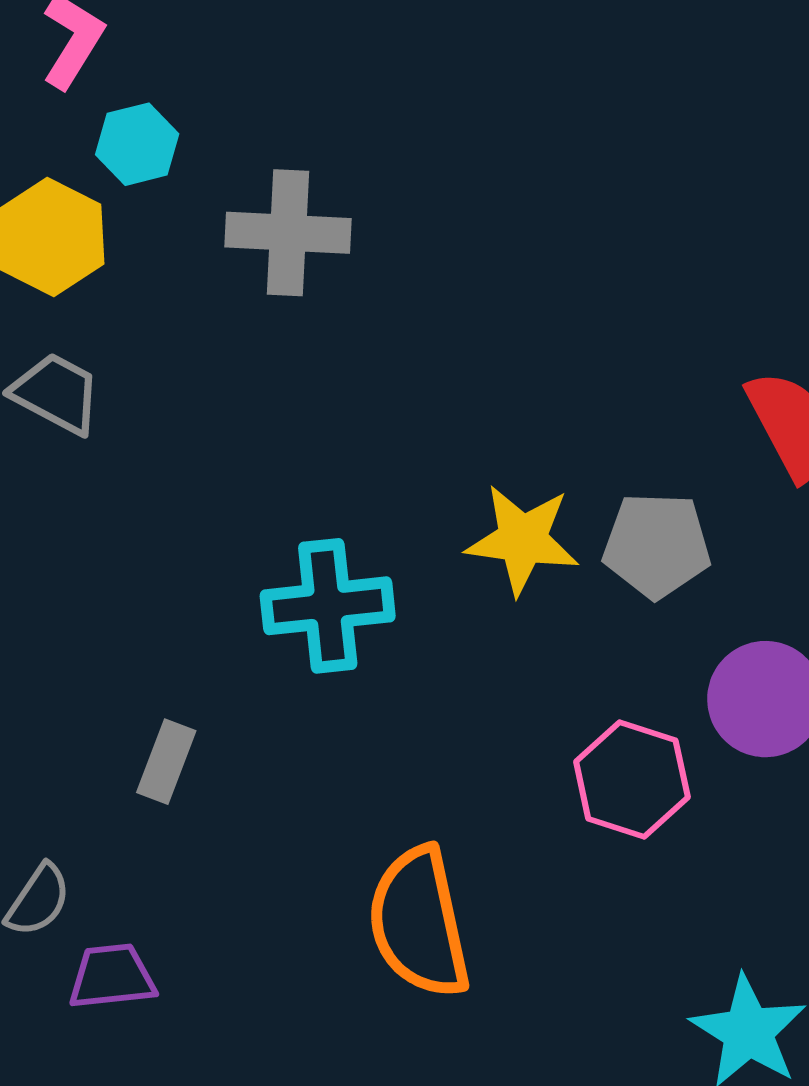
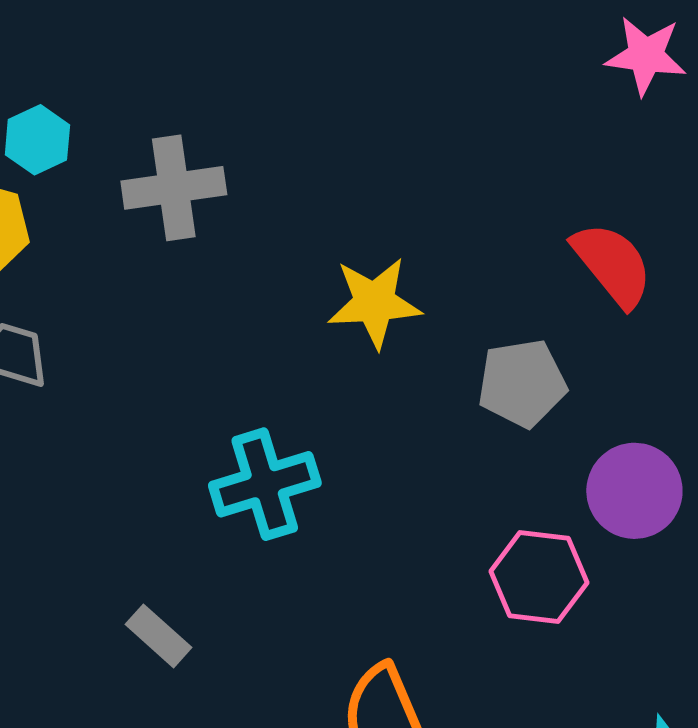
yellow star: (522, 540) -> (374, 303), moved
gray rectangle: (166, 762) -> (158, 636), turned -58

